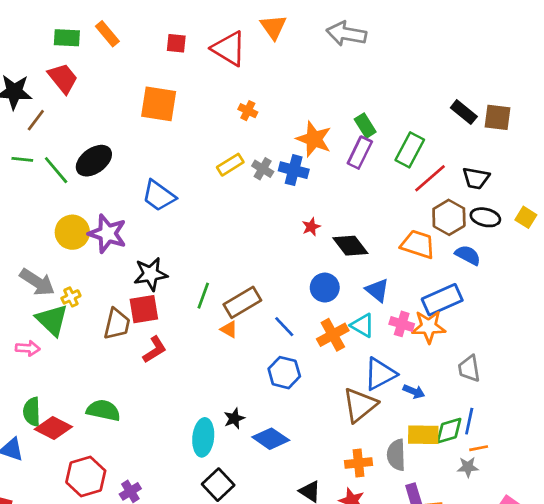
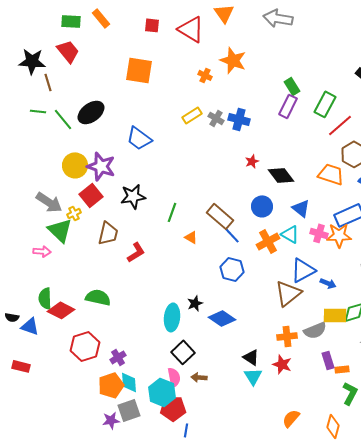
brown line: (36, 120) -> (48, 82), turned -54
orange star: (314, 139) -> (233, 60), moved
brown rectangle: (242, 302) -> (220, 216), moved, turned 72
red square: (144, 309) -> (91, 195), moved, turned -30
gray semicircle: (396, 455) -> (315, 330), turned -110

